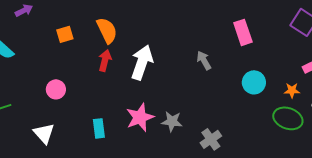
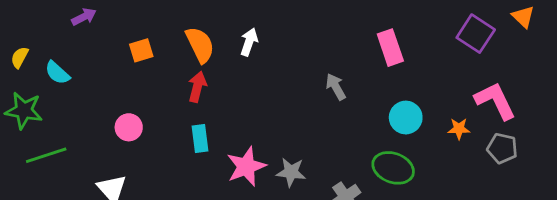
white arrow: (142, 62) -> (249, 42), moved, size x0.6
green ellipse: (288, 118) -> (393, 168), moved
cyan rectangle: (99, 128) -> (200, 139), moved

